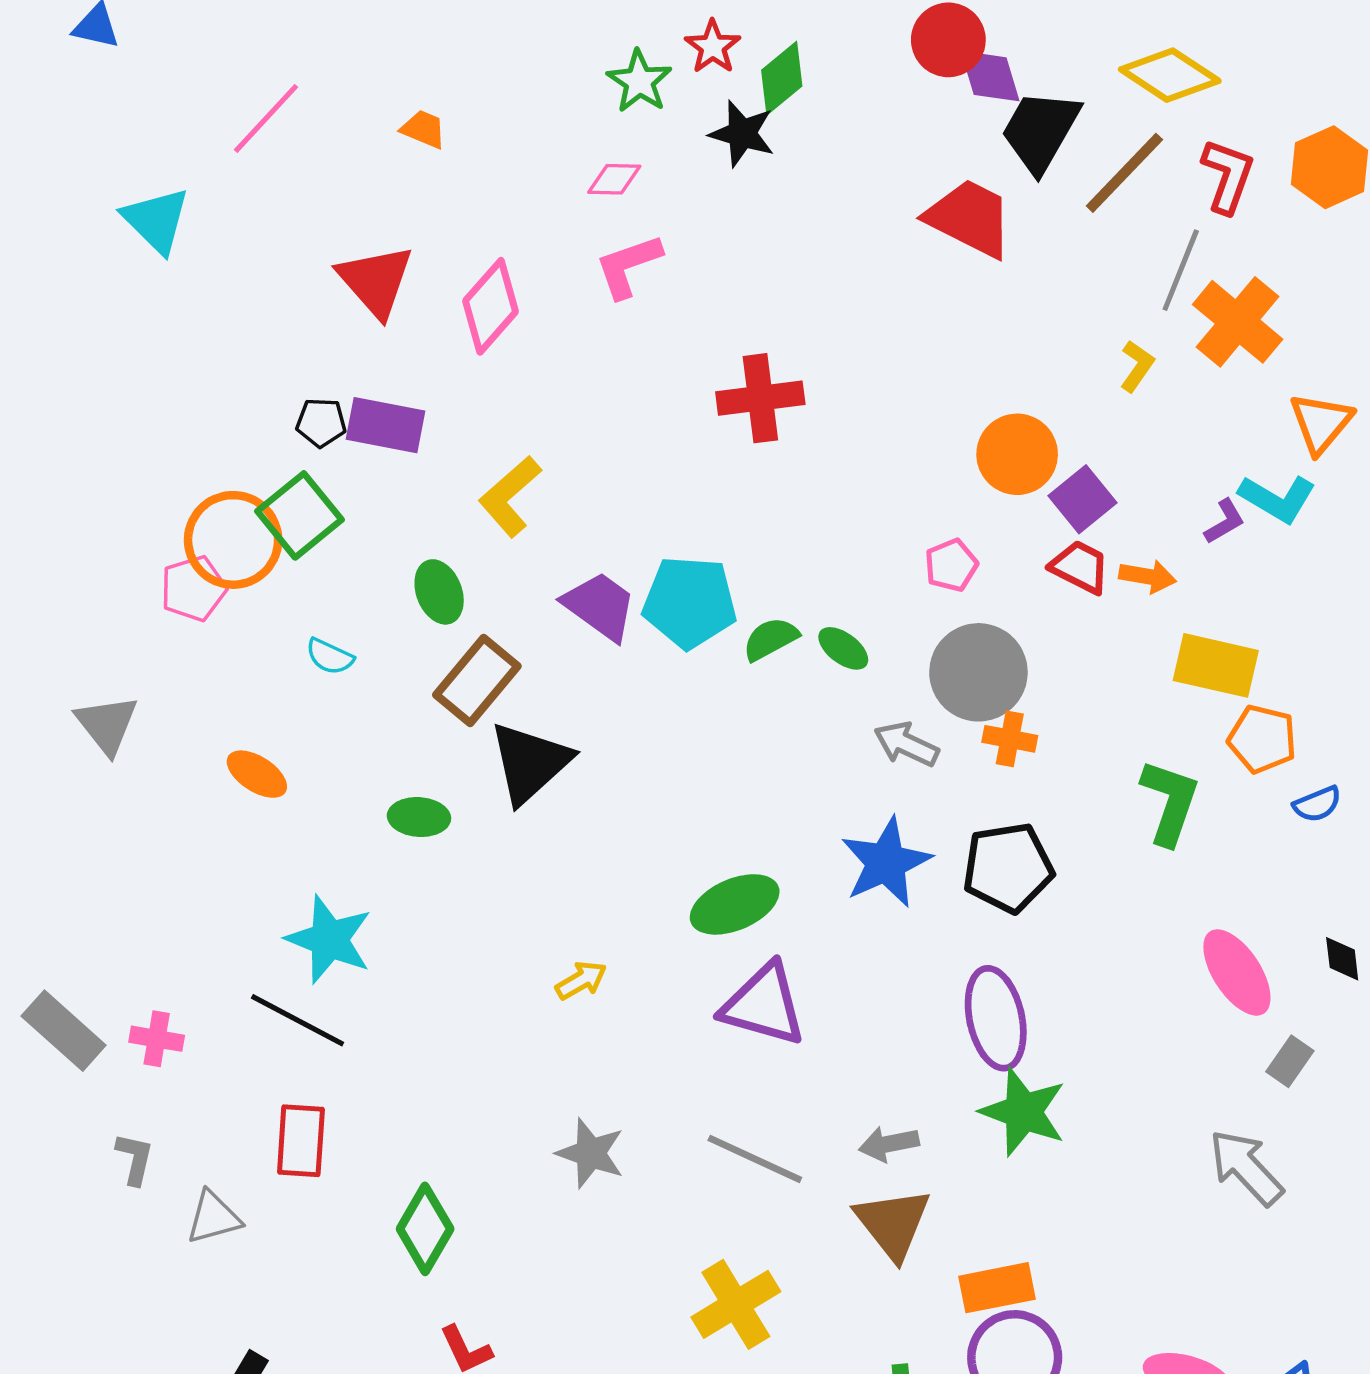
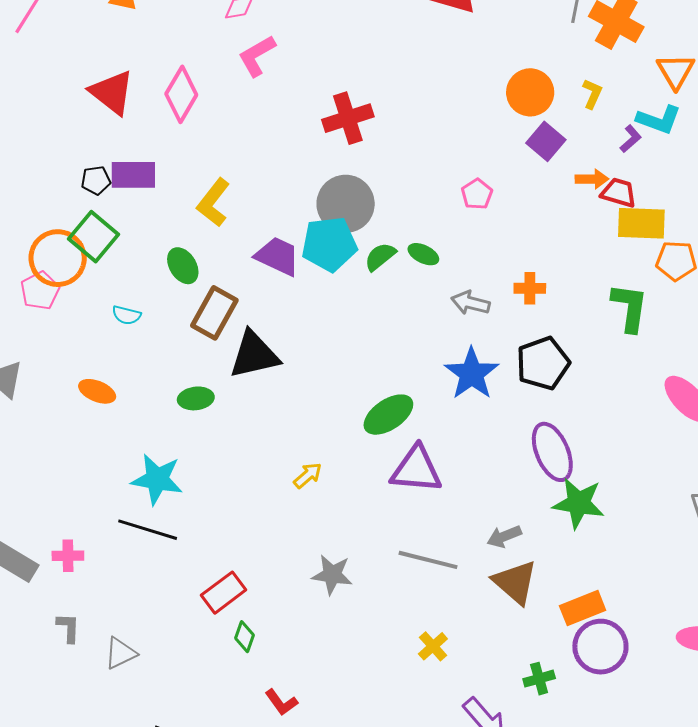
yellow L-shape: (1137, 366) -> (592, 94), moved
orange circle: (1017, 454) -> (530, 92), moved
red trapezoid: (1080, 567) -> (619, 193), moved
gray circle: (978, 672) -> (346, 204), moved
black triangle: (530, 763) -> (254, 355), turned 40
red rectangle: (301, 1141) -> (224, 593), moved, turned 60
green diamond: (425, 1229) -> (244, 637), size x0.6
yellow cross: (736, 1304) -> (433, 646), size x0.6

